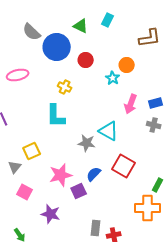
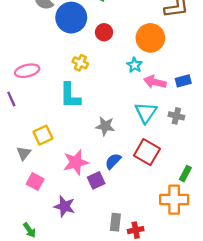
orange circle: (127, 65) -> (150, 38), size x1.6
pink ellipse: (18, 75) -> (27, 71), moved
cyan star: (113, 78) -> (135, 65), moved
pink arrow: (131, 104) -> (155, 82), turned 84
gray cross: (154, 125) -> (176, 116), moved
cyan triangle: (109, 131) -> (146, 113), moved, turned 35

